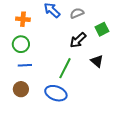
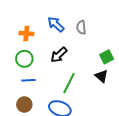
gray semicircle: (77, 13) -> (81, 27), turned -72
green square: (102, 29) -> (107, 57), moved
black arrow: (78, 40) -> (59, 55), moved

